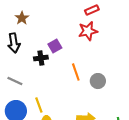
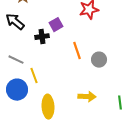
black arrow: (14, 43) -> (15, 22), turned 138
yellow line: (39, 105) -> (34, 76), moved

